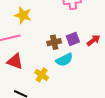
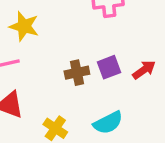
cyan semicircle: (64, 60) -> (108, 123), moved

